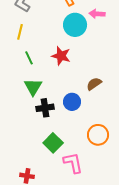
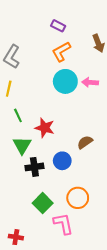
pink arrow: (97, 14) -> (90, 82), moved
red star: (61, 56) -> (45, 128), moved
orange circle: (98, 135) -> (78, 198), moved

